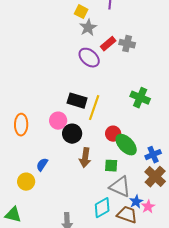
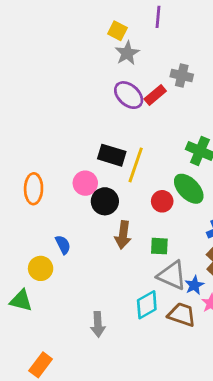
red rectangle: (108, 44) -> (155, 95), moved
green ellipse: (126, 145) -> (189, 189), moved
blue semicircle: (42, 165) -> (63, 245), turned 120
blue star: (136, 202) -> (194, 285), moved
green triangle: (13, 215) -> (21, 301), moved

